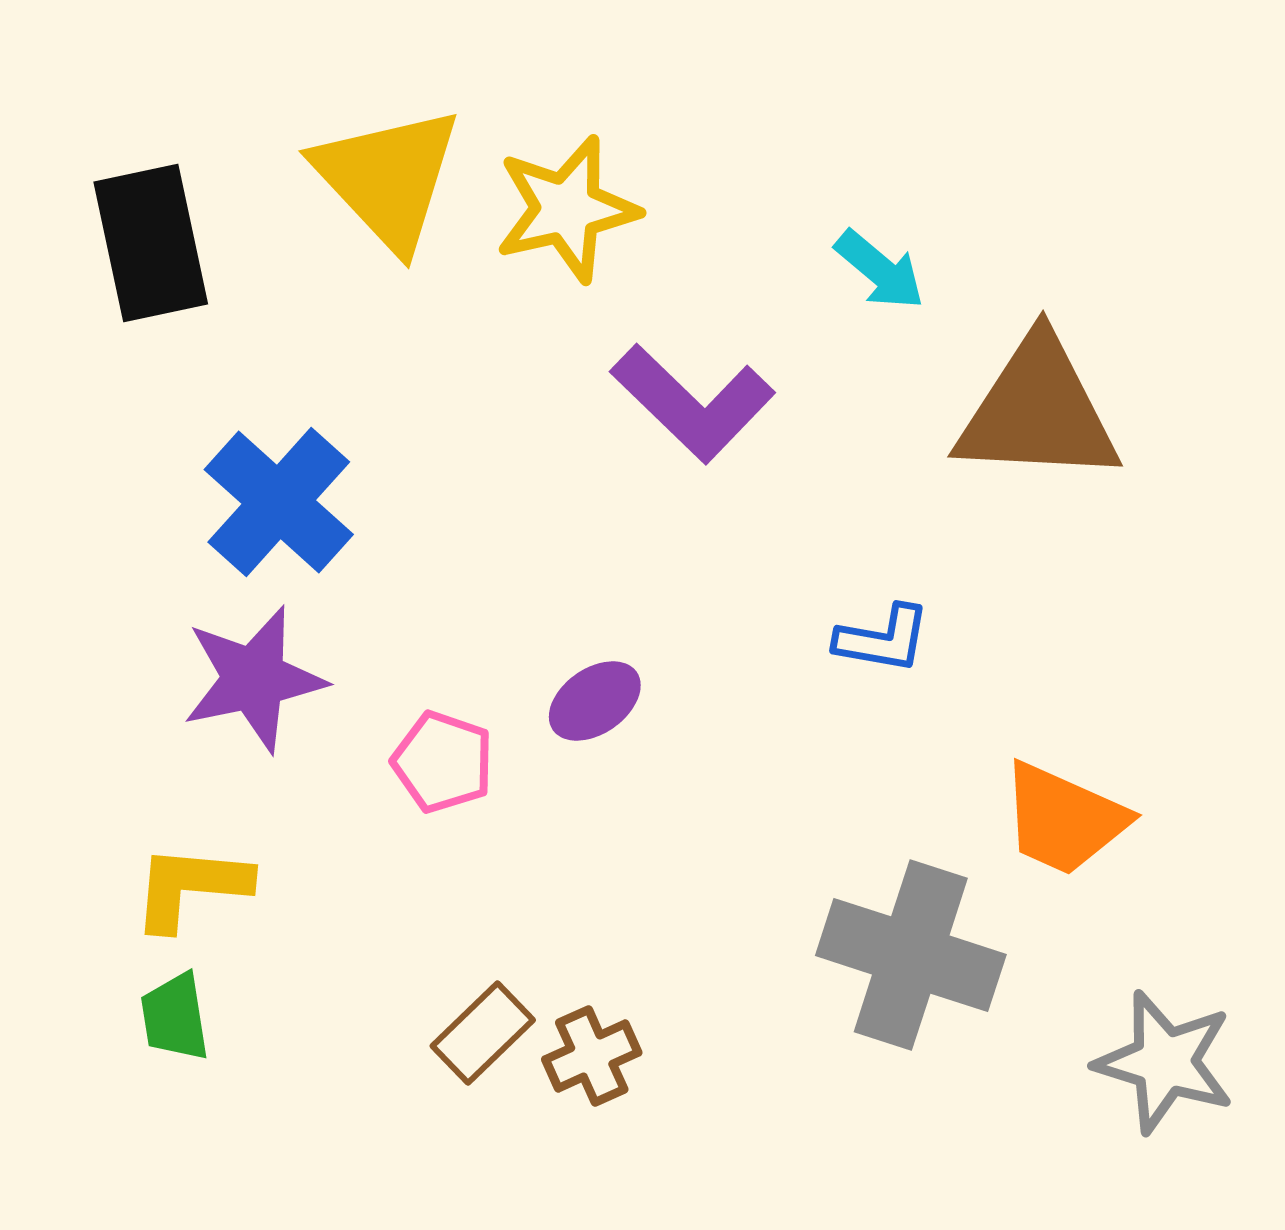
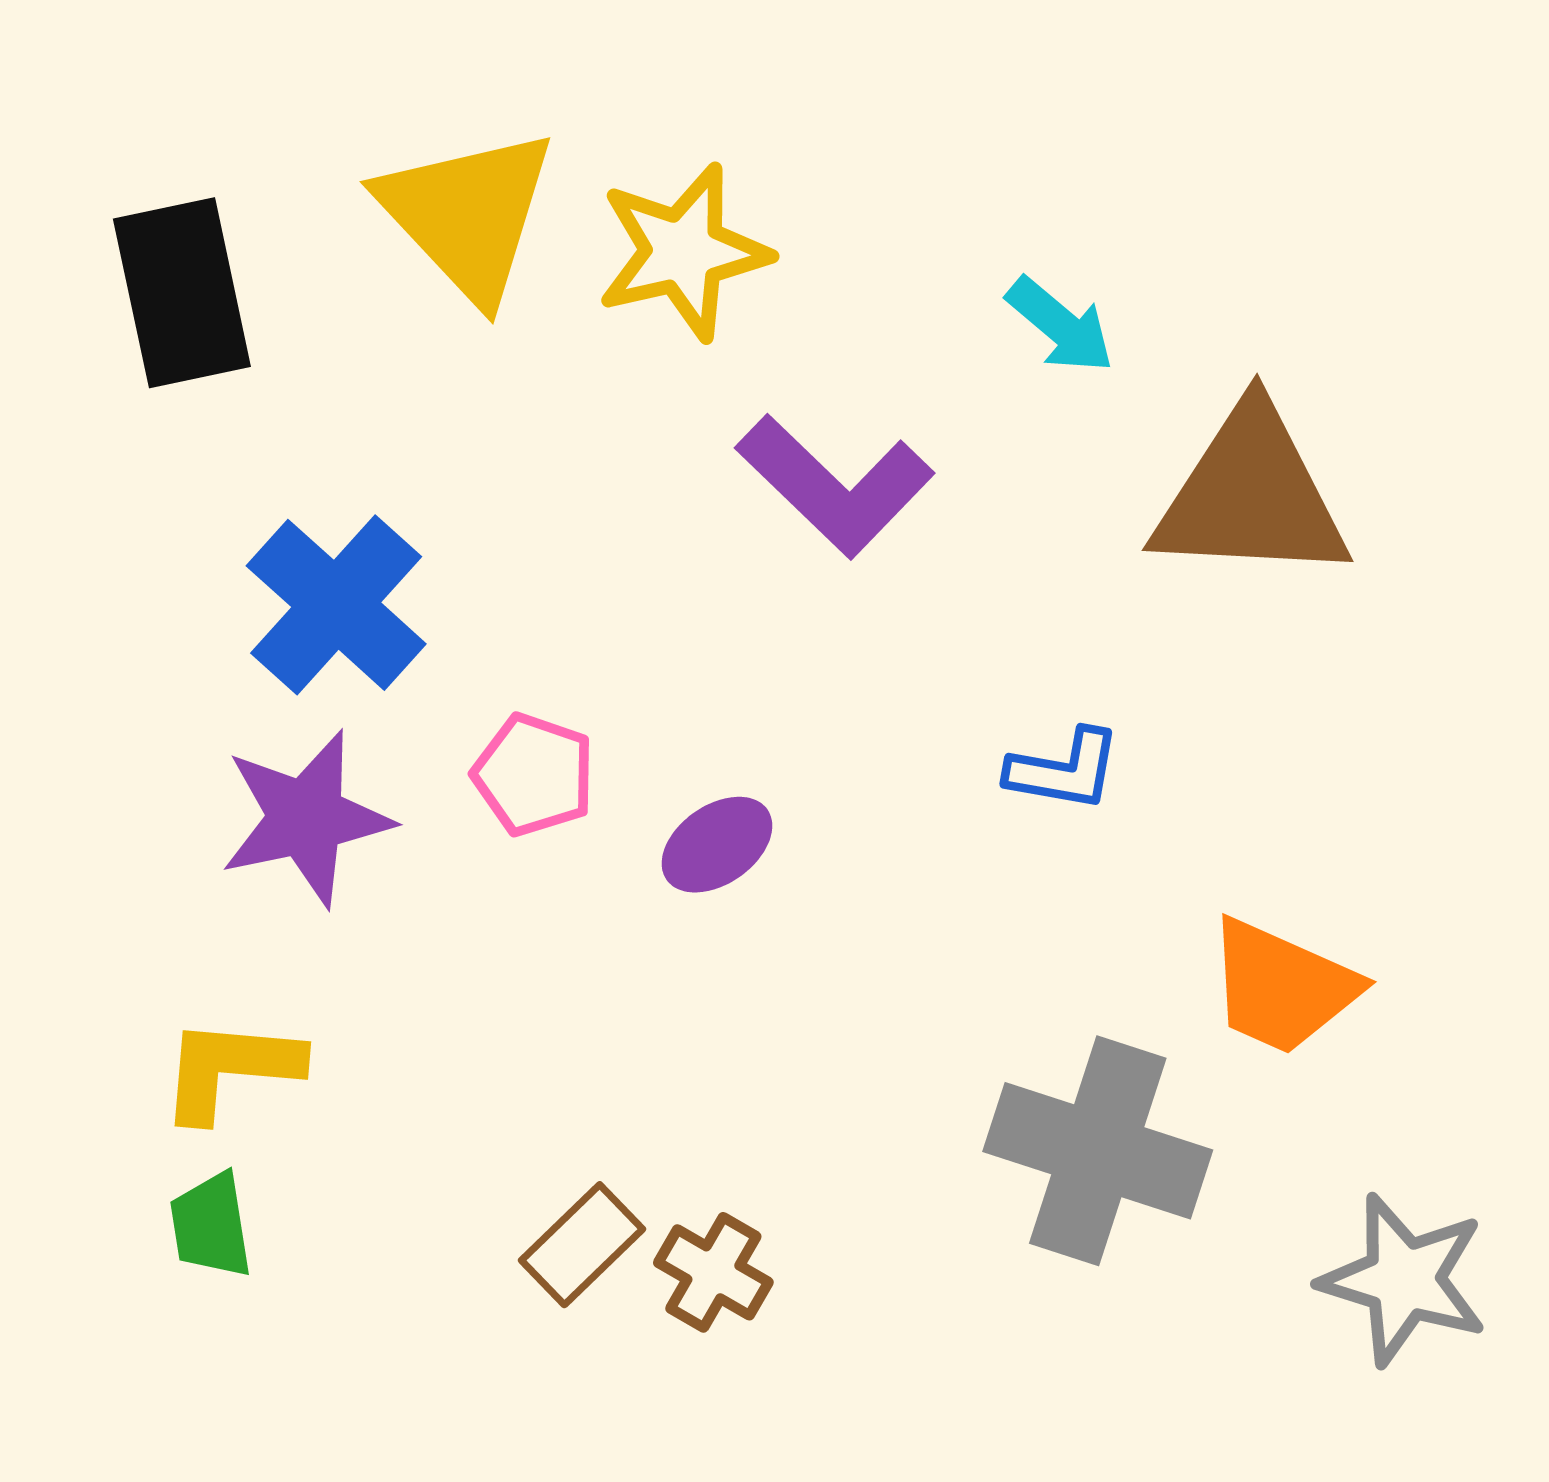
pink pentagon: (443, 762) -> (534, 775), moved
brown cross: (592, 1056) -> (713, 1272), turned -36

